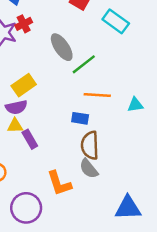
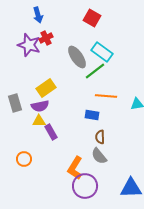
cyan rectangle: (116, 21) -> (102, 52), moved
brown semicircle: (90, 145) -> (100, 137), size x0.6
orange L-shape: (59, 183) -> (75, 168), turned 50
purple circle: (26, 208) -> (85, 186), moved

